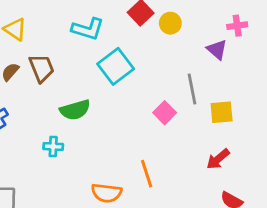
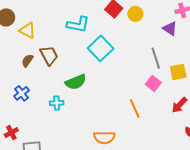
pink square: (165, 113) -> (153, 83), moved
cyan cross: (53, 147) -> (57, 103), moved
orange line: (147, 174) -> (135, 108), moved

